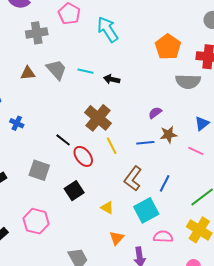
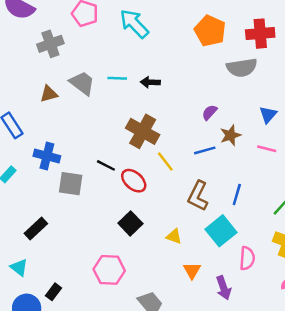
blue cross: (17, 123) -> (47, 156), size x1.5
gray square: (39, 170) -> (71, 184), moved
pink hexagon: (36, 221) -> (109, 270), moved
pink semicircle: (163, 237) -> (247, 258), turned 102

